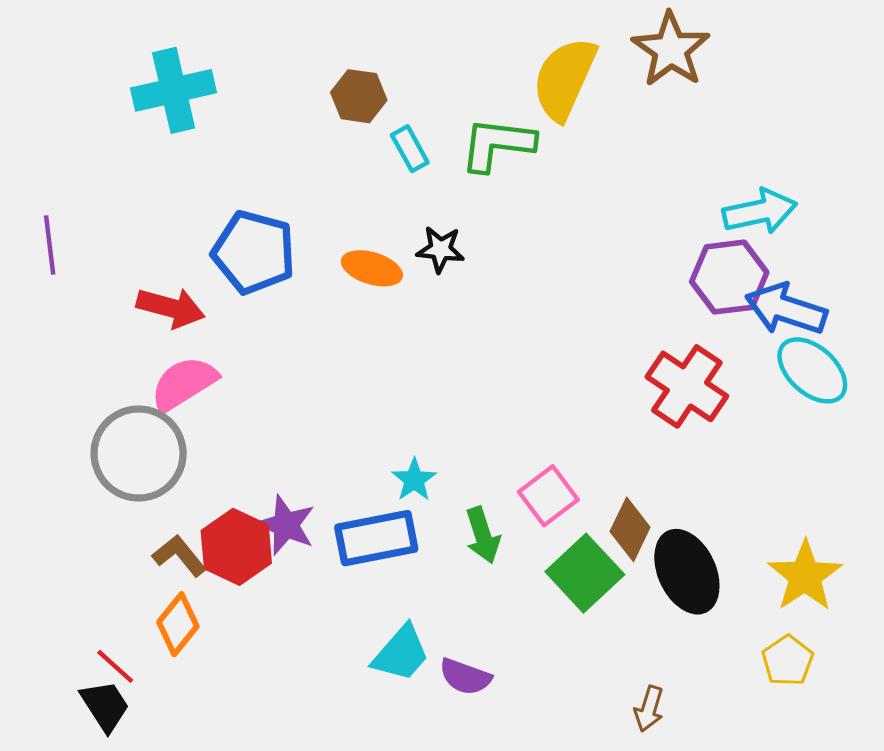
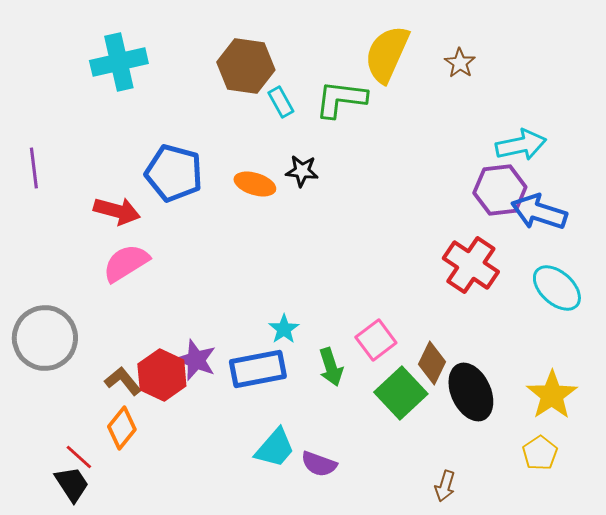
brown star: (671, 50) -> (460, 63), moved, size x0.6
brown hexagon: (359, 96) -> (246, 66), size x1.5
cyan ellipse: (812, 370) -> (557, 288), moved
gray circle: (139, 454) -> (45, 338), moved

